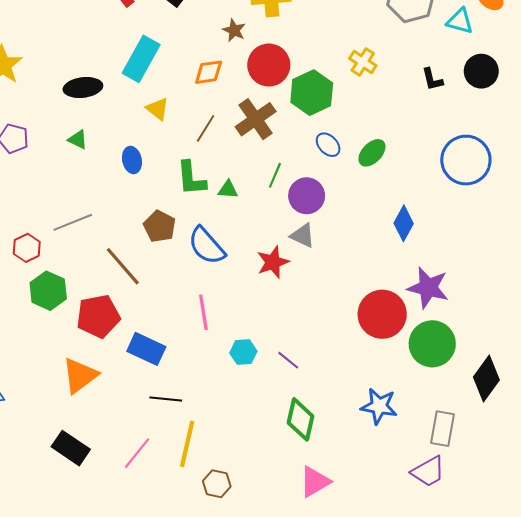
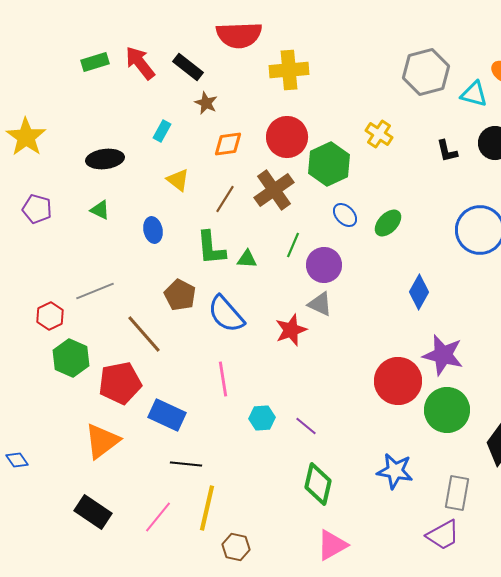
brown star: (234, 30) -> (206, 103), moved
cyan rectangle: (141, 59) -> (162, 131), size x0.5

